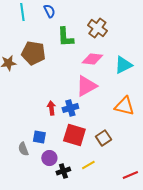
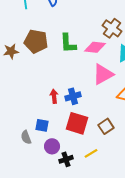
brown cross: (97, 28) -> (112, 28), moved
green L-shape: (65, 37) -> (68, 43), moved
pink triangle: (86, 86) -> (103, 74), moved

